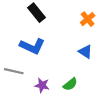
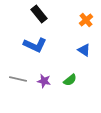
gray line: (14, 71) -> (18, 79), moved

